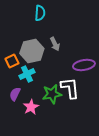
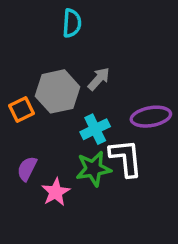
gray arrow: (55, 44) -> (99, 79), turned -112
cyan cross: (27, 74) -> (95, 129), moved

